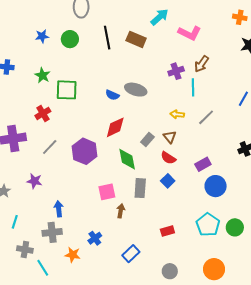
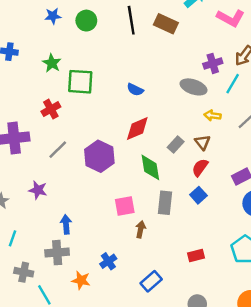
cyan line: (193, 87) -> (233, 84), turned 30
gray ellipse: (136, 90) -> (194, 87), moved
red semicircle: (168, 158) -> (200, 167), turned 91

